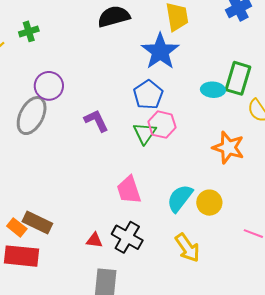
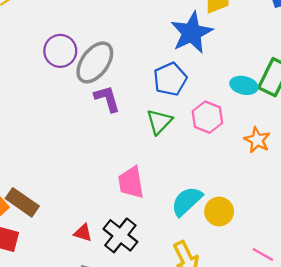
gray ellipse: (32, 116) -> (95, 62), moved
pink hexagon: (162, 125) -> (207, 117), moved
orange star: (228, 148) -> (257, 140), moved, size x0.7

